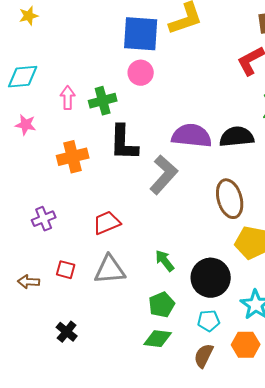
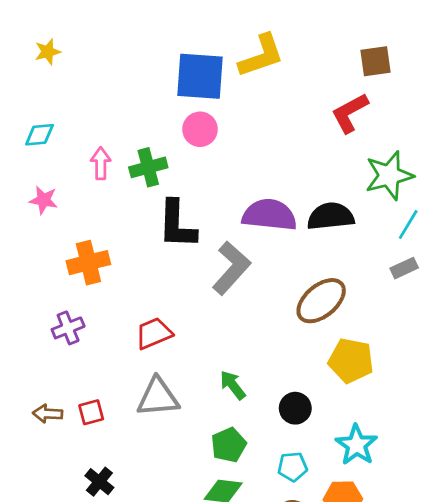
cyan diamond: (23, 77) -> (39, 135), size x0.7
orange cross: (73, 157) -> (88, 263), moved
brown ellipse: (230, 199) -> (321, 301), turned 66
red square: (66, 270) -> (91, 412), moved, turned -30
black circle: (211, 278) -> (295, 408), size x0.6

